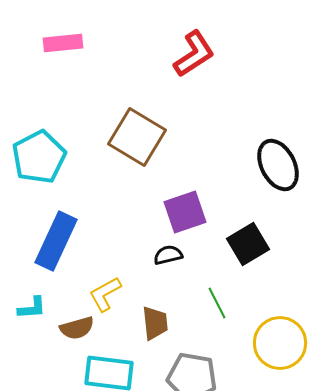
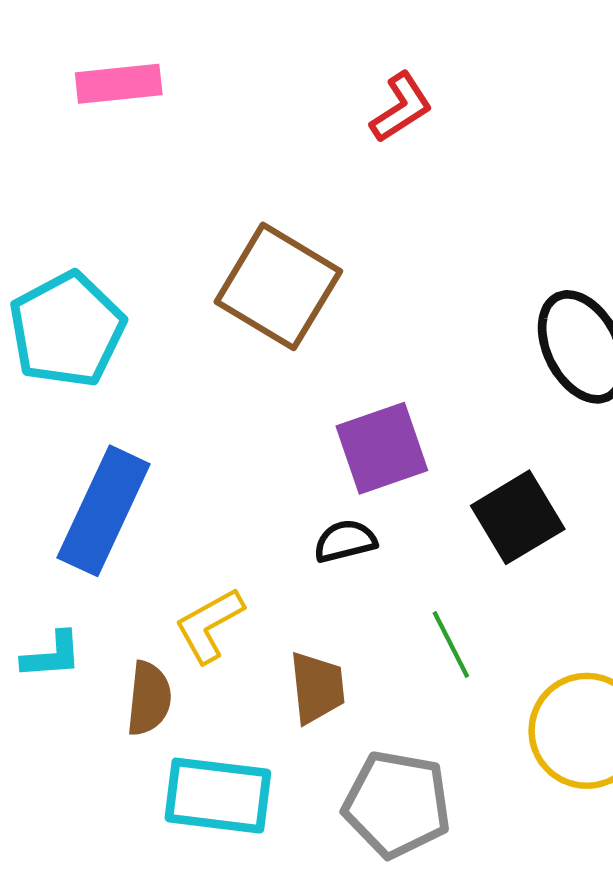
red L-shape: (194, 54) -> (401, 107), size x0.7
brown semicircle: (77, 328) -> (149, 698), turned -68

